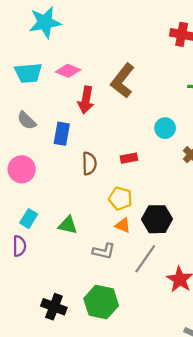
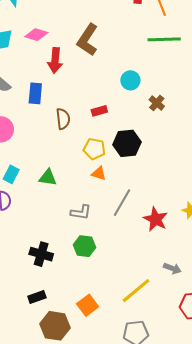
black hexagon: (157, 219) -> (127, 143), moved
gray L-shape: (104, 251) -> (81, 212), moved
green hexagon: (101, 302) -> (85, 246), size x0.7

